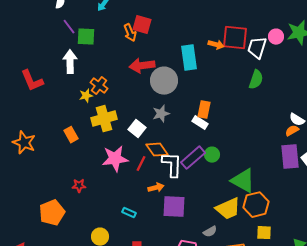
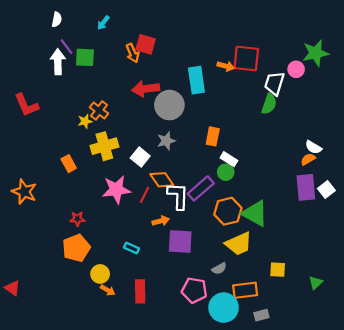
pink circle: (276, 37) -> (296, 69), moved
white trapezoid: (257, 48) -> (274, 83), moved
white arrow: (70, 62) -> (58, 62), moved
white rectangle: (200, 123) -> (229, 159), moved
orange star: (24, 143) -> (24, 192), moved
green circle: (212, 155) -> (226, 172), moved
orange hexagon: (256, 205) -> (228, 211), moved
orange pentagon: (52, 213) -> (76, 248), moved

